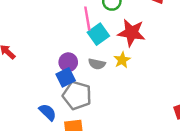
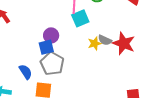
red star: (131, 33) -> (124, 43), moved
gray semicircle: (97, 64) -> (105, 40), moved

